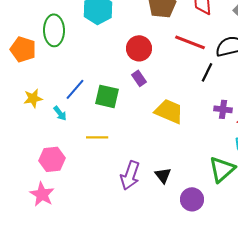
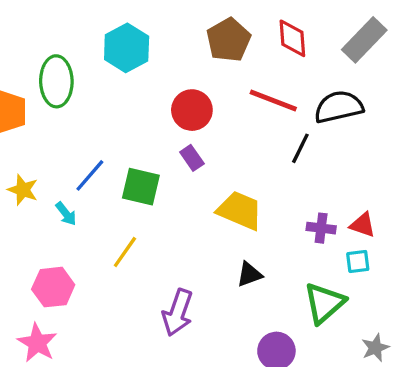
yellow star: (33, 98) -> (23, 190), turned 30
purple cross: (223, 109) -> (321, 228), moved
yellow line: (97, 137) -> (125, 252), turned -55
black triangle: (163, 175) -> (249, 274), moved, turned 48

